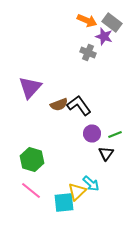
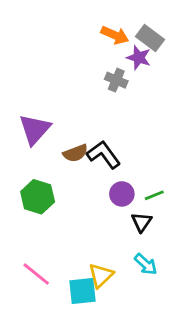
green hexagon: (32, 160) -> (38, 197), moved
cyan arrow: (91, 184) -> (146, 264), moved

